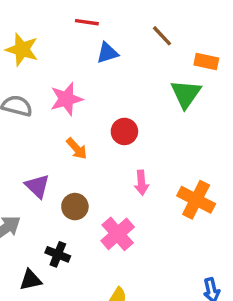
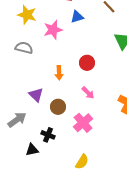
pink star: (66, 99) -> (53, 30), moved
orange arrow: (77, 149) -> (59, 73), turned 40
pink arrow: (141, 183) -> (88, 93), moved, turned -40

